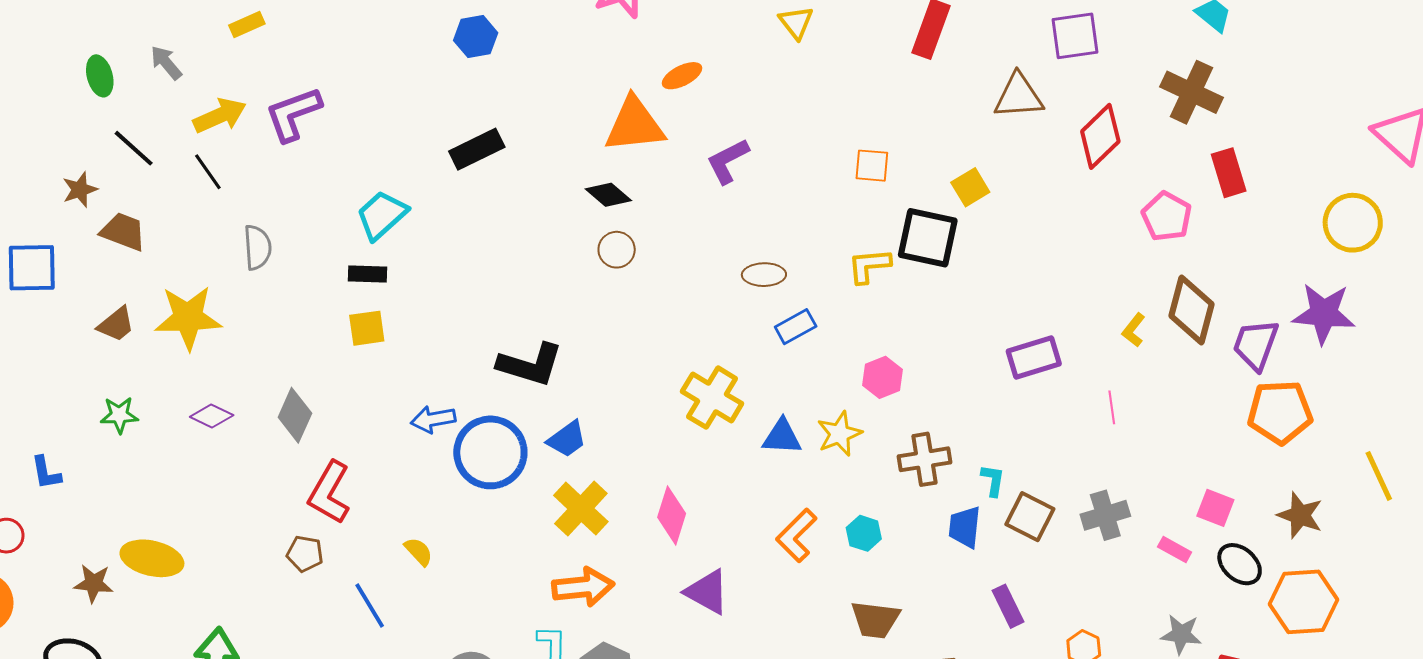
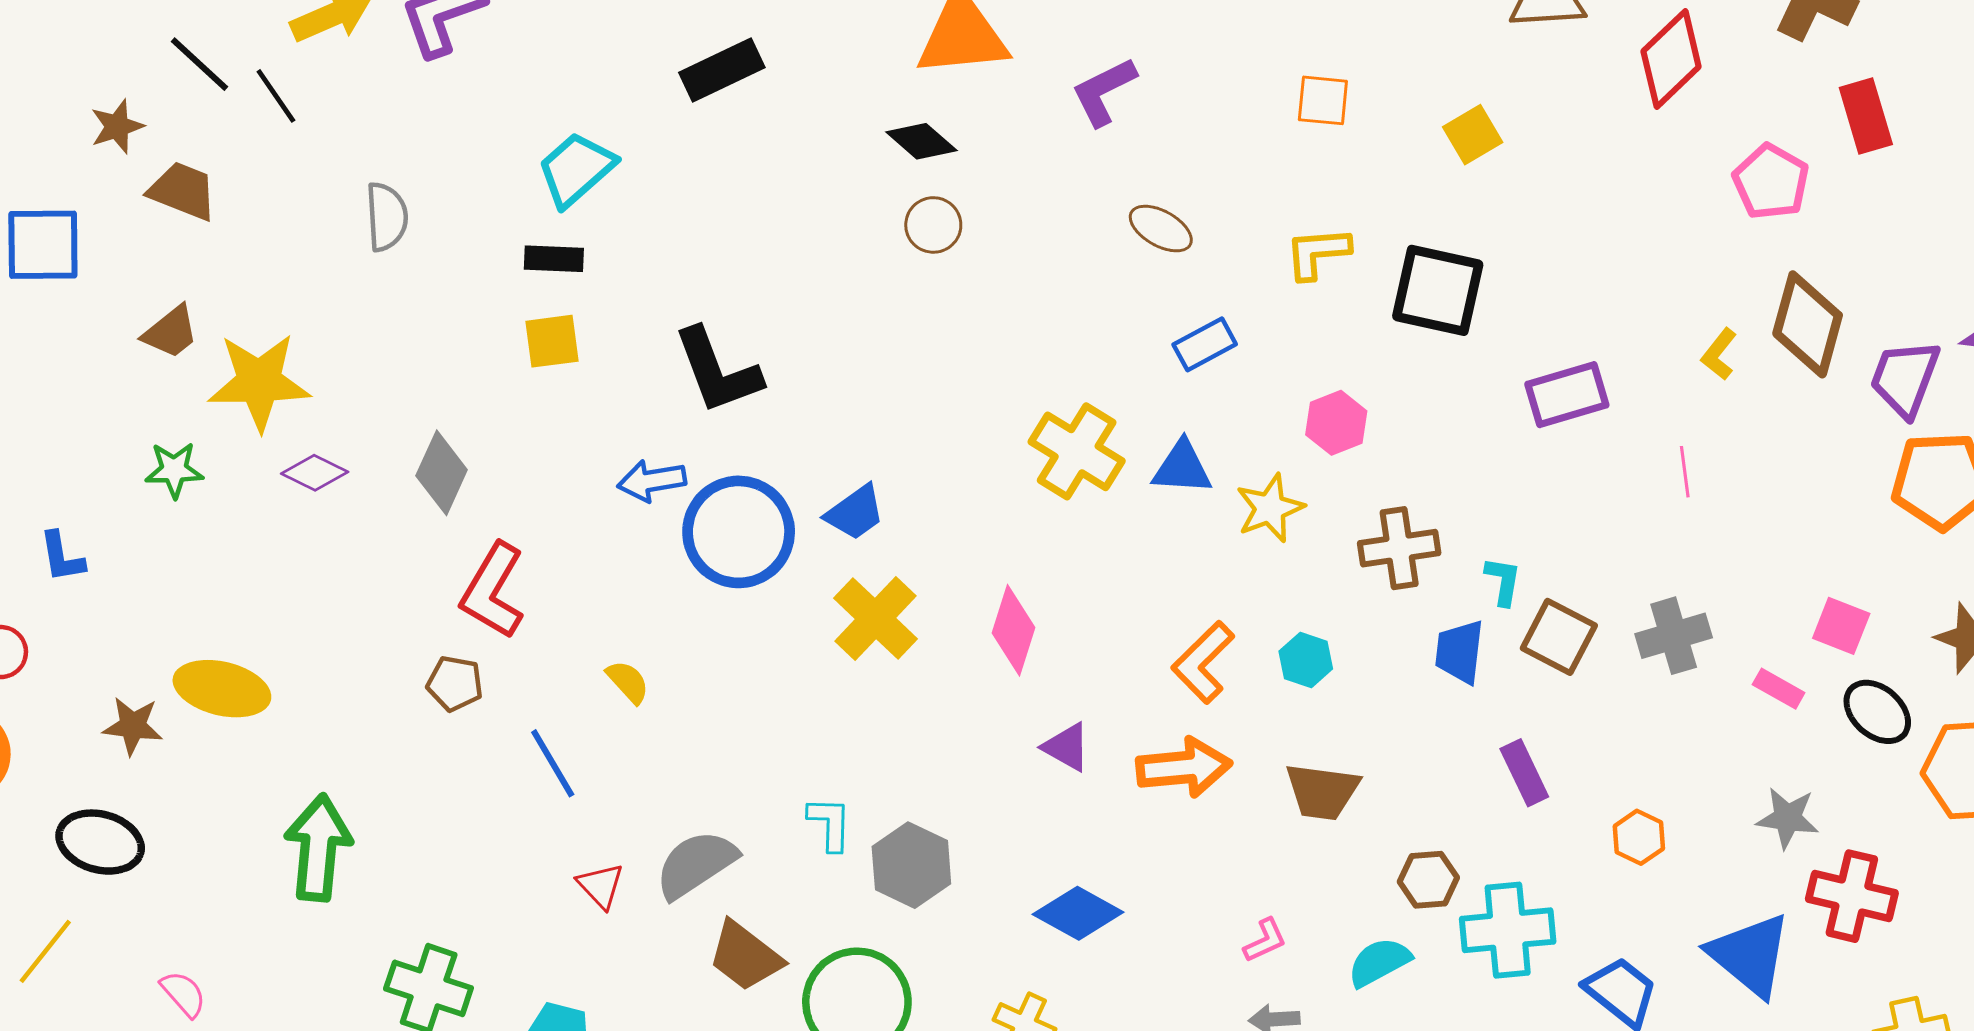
black line: (208, 172) -> (276, 96), moved
black square: (928, 238) -> (1438, 290), moved
brown ellipse: (764, 275) -> (1161, 229), moved, turned 30
yellow star: (188, 318) -> (259, 382), moved
black L-shape: (530, 365) -> (717, 371), moved, turned 52
blue triangle: (782, 437) -> (1182, 468), moved
orange arrow: (583, 587) -> (1184, 767), moved
purple triangle: (707, 592) -> (1067, 747), size x0.7

